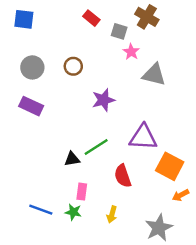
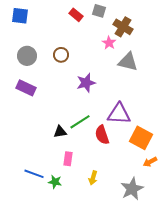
brown cross: (147, 17) -> (123, 27), moved
gray square: (119, 31) -> (99, 11), moved
red semicircle: (123, 176) -> (102, 135), moved
green star: (73, 212) -> (55, 182), moved

